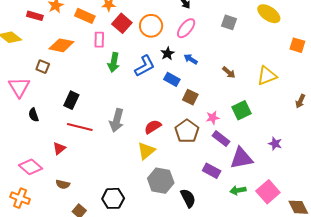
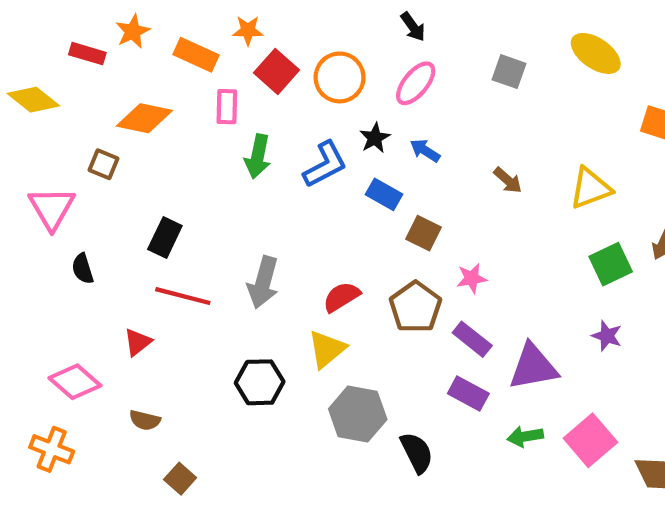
green square: (242, 110) -> (611, 264), moved
purple rectangle: (221, 139) -> (472, 339), moved
black hexagon: (113, 198) -> (260, 382), moved

